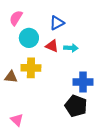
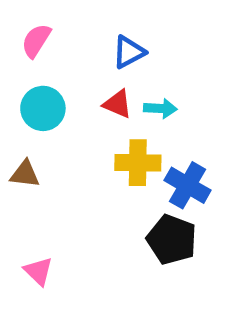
cyan circle: (29, 38) -> (43, 108), moved
yellow cross: (31, 68) -> (138, 163), moved
blue cross: (83, 82) -> (188, 185), turned 30

